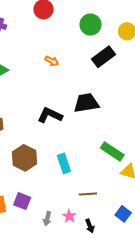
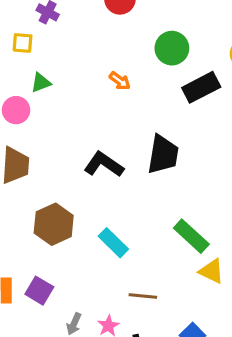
green circle: (91, 25) -> (172, 48), moved
black trapezoid: (86, 103) -> (163, 154), turned 100
cyan rectangle: (64, 163) -> (113, 243), turned -36

